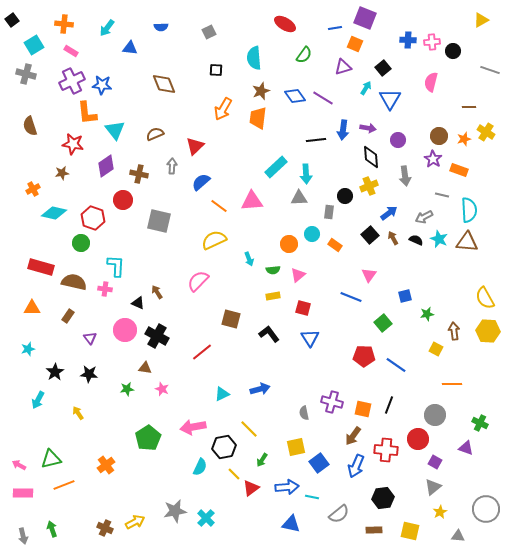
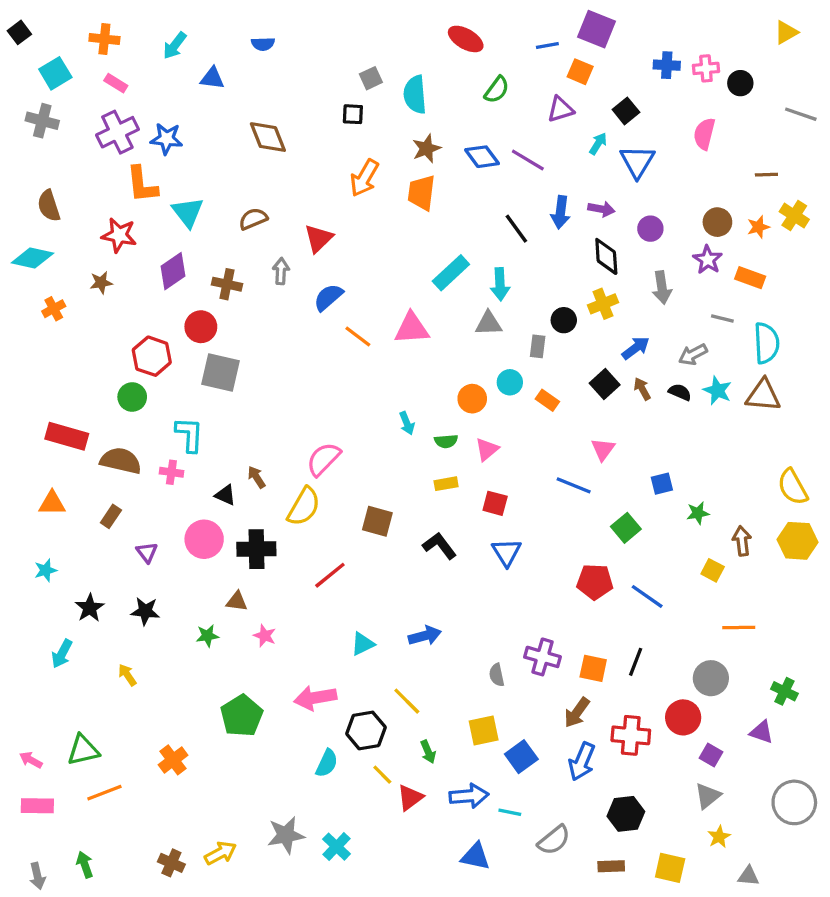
gray square: (209, 32) -> (371, 78), moved
black line: (316, 140) -> (516, 229), turned 60
cyan diamond: (54, 213) -> (32, 258), moved
gray square: (159, 221) -> (220, 372), moved
yellow semicircle: (214, 240) -> (304, 507), moved, turned 145
black cross: (157, 336) -> (256, 549), turned -30
green arrow: (262, 460) -> (428, 752), turned -56
gray circle: (486, 509) -> (794, 802), moved

